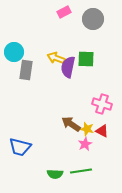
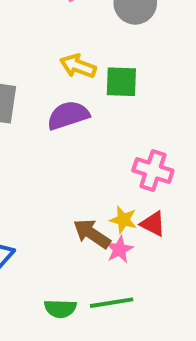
yellow arrow: (56, 58) -> (78, 66), moved
purple semicircle: (68, 67) -> (68, 115), moved, turned 60
brown arrow: (71, 124) -> (92, 234), moved

